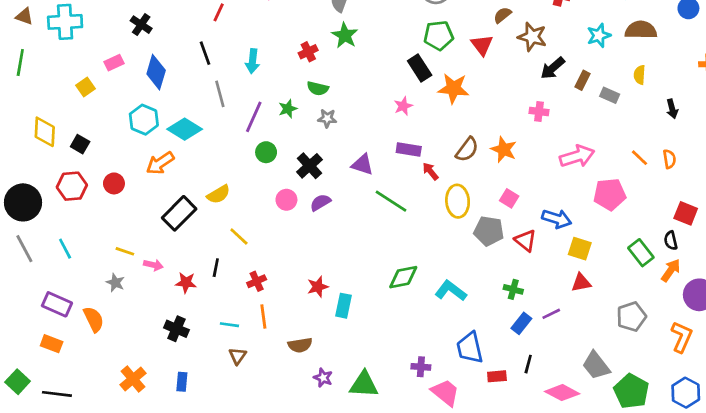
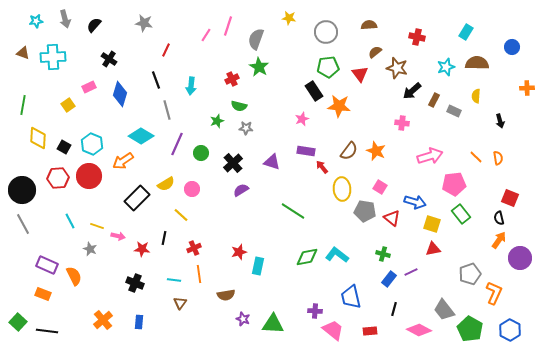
green line: (20, 63) -> (23, 105), moved
purple line: (254, 117) -> (177, 144), moved
cyan hexagon: (144, 120) -> (92, 144), moved
red circle: (114, 183) -> (89, 176), size x1.6
pink circle: (286, 200) -> (192, 189), moved
green line: (391, 201) -> (293, 211), moved
cyan line: (65, 249) -> (70, 221), moved
green rectangle: (641, 253) -> (461, 214), moved
green diamond: (403, 277) -> (307, 257), moved
orange L-shape: (682, 337) -> (494, 293), moved
red rectangle: (497, 376) -> (370, 331), moved

